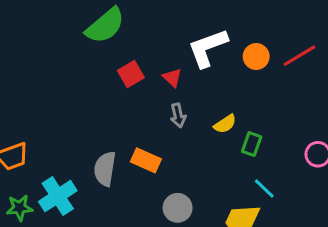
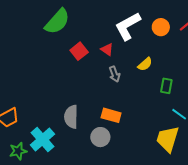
yellow semicircle: (225, 124) -> (145, 64), moved
orange rectangle: (146, 160) -> (111, 115), moved
gray circle: (178, 208) -> (100, 137), moved

